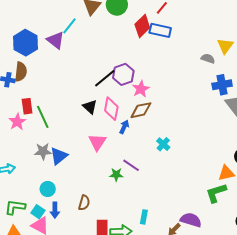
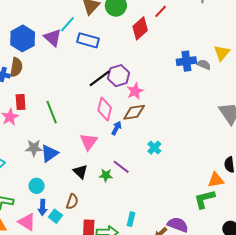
blue rectangle: (160, 30) -> (88, 40), moved
blue cross: (222, 85) -> (186, 61), moved
black triangle: (90, 107) -> (80, 172), moved
green line: (43, 117) -> (52, 112), moved
cyan square: (38, 212) -> (55, 216), moved

